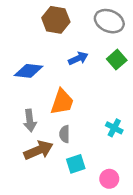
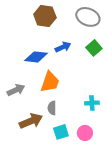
blue diamond: (29, 71) -> (36, 57), moved
gray arrow: (30, 120) -> (16, 90), moved, turned -108
cyan cross: (114, 128) -> (92, 103), turned -32
pink circle: (109, 179) -> (85, 133), moved

